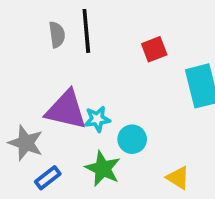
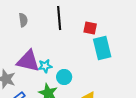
black line: (86, 31) -> (59, 18), moved
red square: (154, 49) -> (90, 28), moved, turned 32

